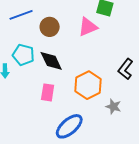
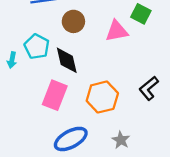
pink rectangle: (48, 92) -> (55, 95), size x1.4
gray star: (113, 107) -> (121, 140), moved

